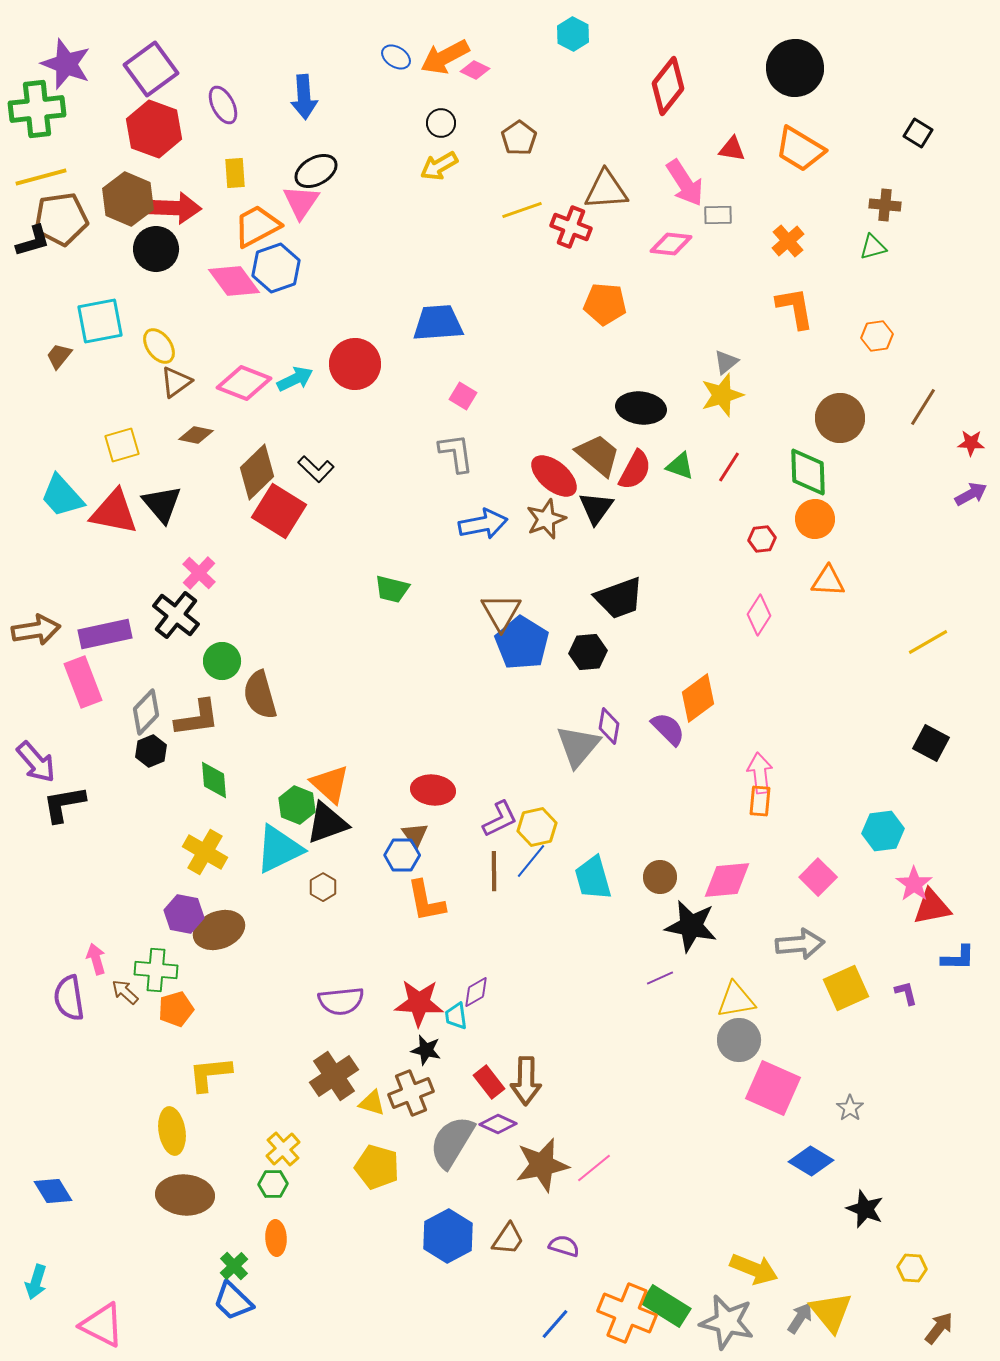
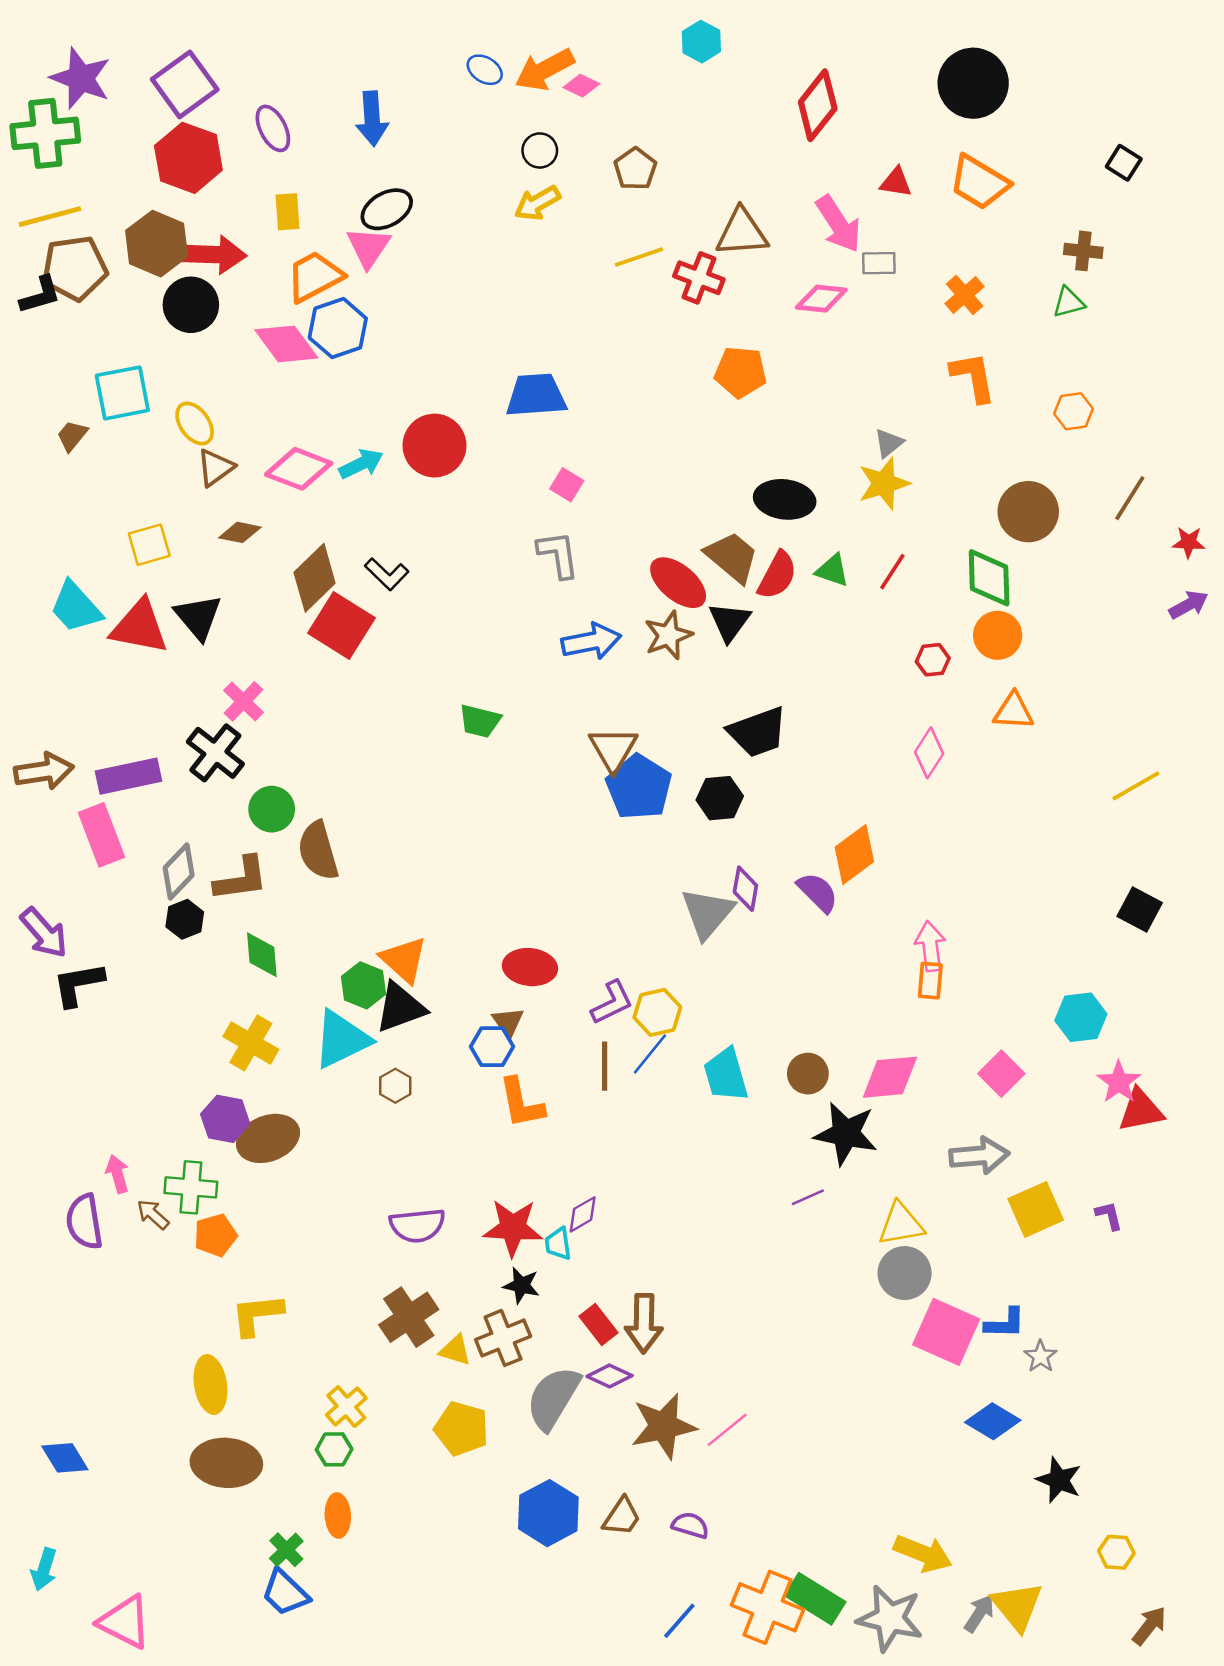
blue L-shape: (958, 958) -> (1005, 1323), moved

